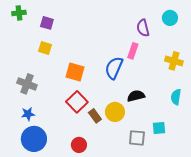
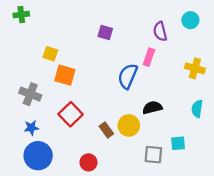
purple square: (47, 23) -> (105, 32), moved
orange square: (75, 72) -> (65, 75), moved
red square: (77, 102) -> (71, 114), moved

